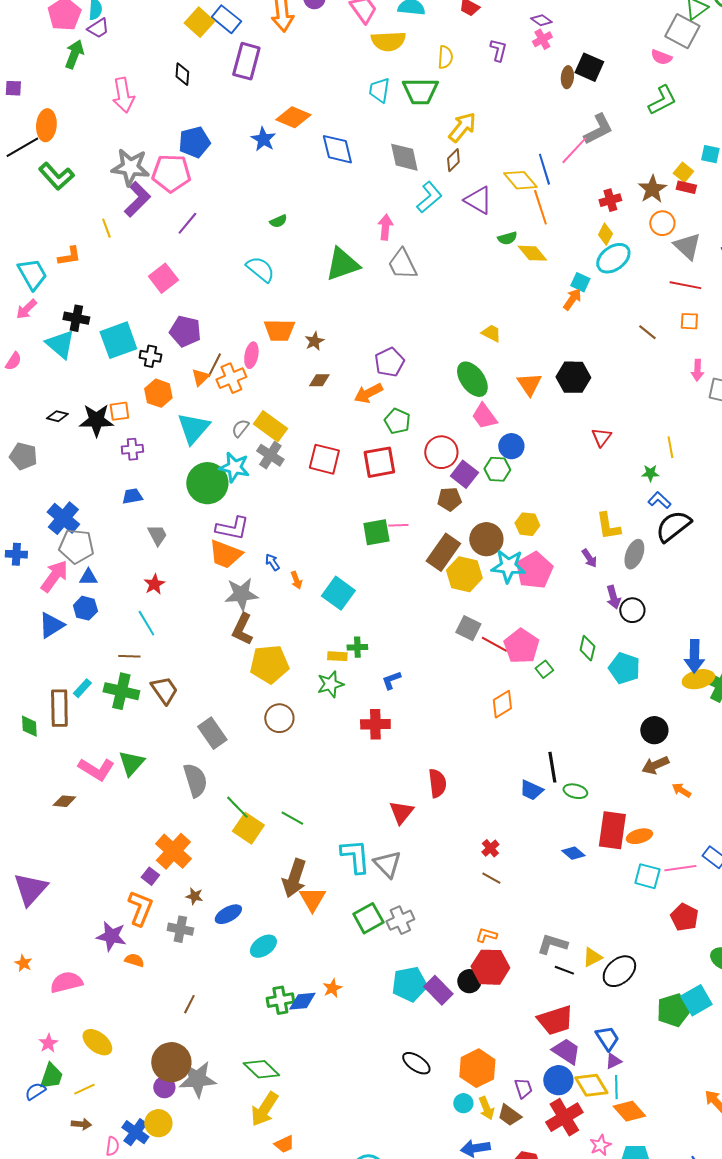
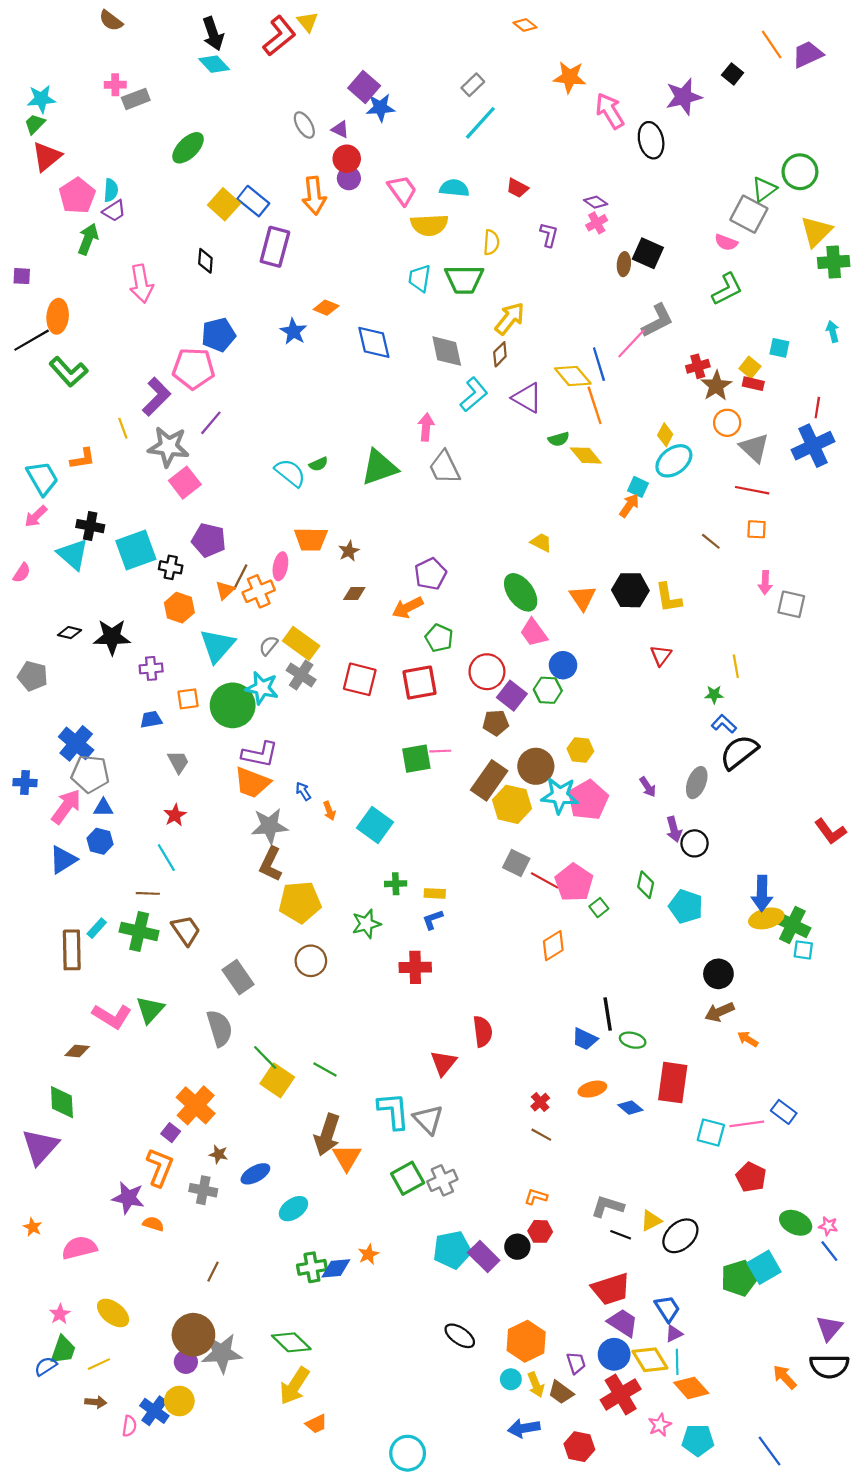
orange diamond: (293, 117) -> (326, 308), size x0.7
gray star: (130, 167) -> (168, 447), moved
red cross: (610, 200) -> (698, 366), moved
green semicircle: (278, 221) -> (318, 464), moved
orange square: (119, 411) -> (188, 699), moved
yellow L-shape: (608, 526) -> (668, 598), moved
yellow rectangle: (337, 656) -> (435, 893), moved
green diamond: (29, 726) -> (62, 1102), moved, size x1.4
orange ellipse: (639, 836) -> (592, 1089), moved
red hexagon: (490, 967) -> (540, 1231), size x0.6

